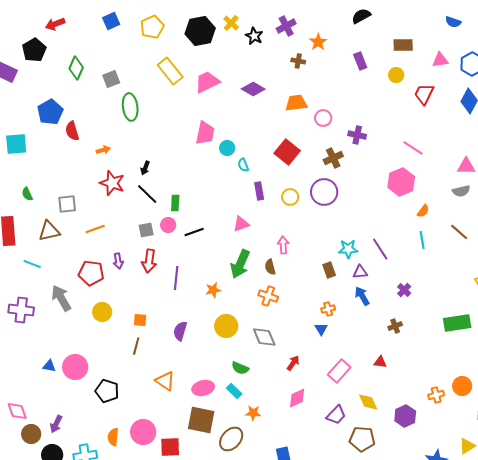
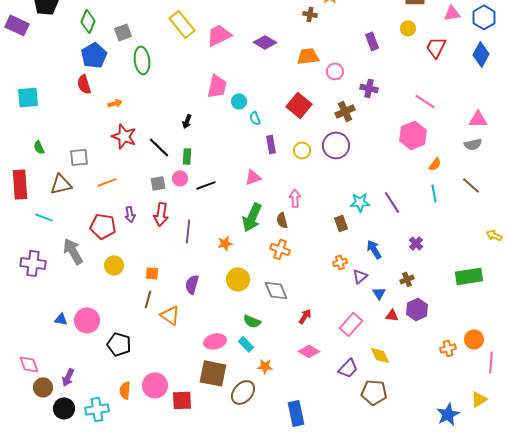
purple rectangle: (360, 61) -> (372, 41), moved
blue pentagon: (50, 112) -> (94, 55), moved
black arrow: (145, 168) -> (187, 121), moved
purple triangle: (360, 272) -> (360, 276), moved, turned -35
blue triangle: (321, 329) -> (379, 293), moved
orange triangle: (165, 381) -> (170, 315), moved
pink diamond: (297, 398) -> (309, 351), turned 55
purple hexagon: (405, 416) -> (417, 309), moved

